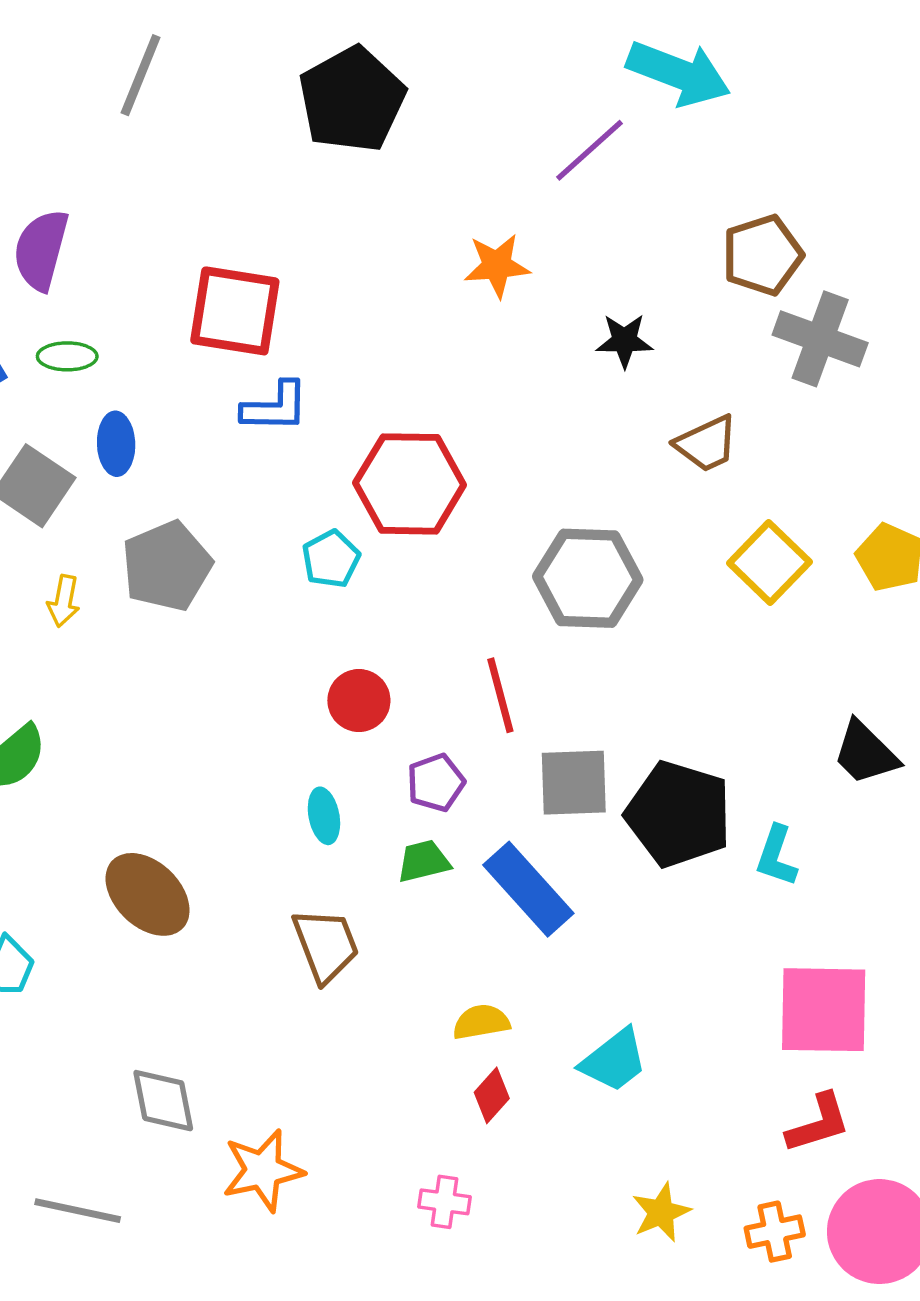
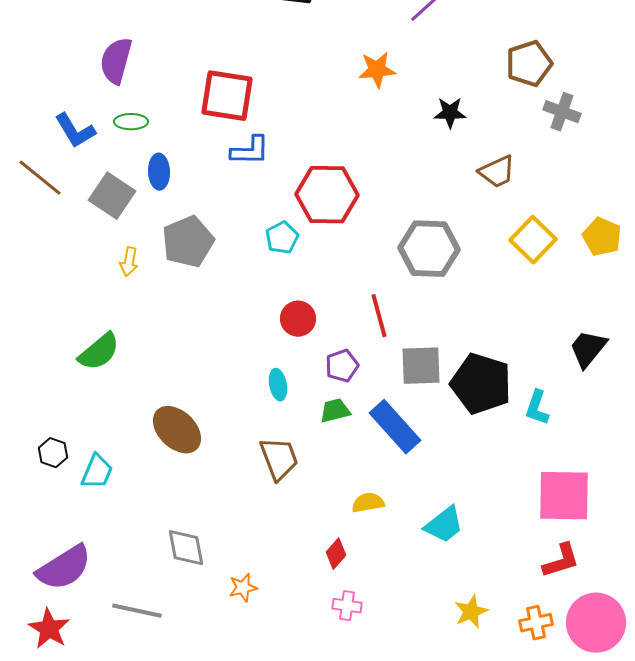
gray cross: (820, 339) -> (562, 112), size x0.7
black trapezoid: (866, 753) -> (588, 349), turned 84
red diamond: (492, 1095) -> (336, 554), moved
orange star: (263, 1170) -> (243, 588), size x0.6

